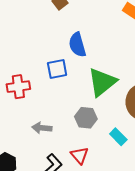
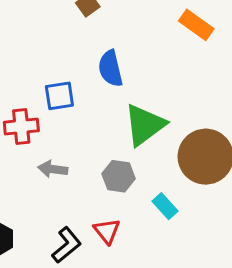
blue square: (57, 69) -> (59, 96), moved
gray arrow: (42, 128) -> (53, 169), moved

